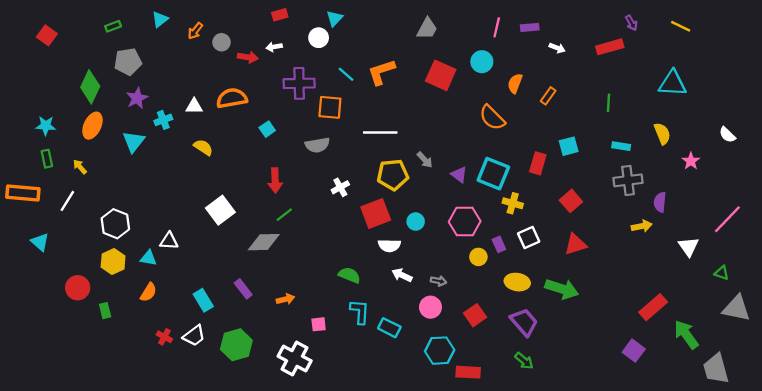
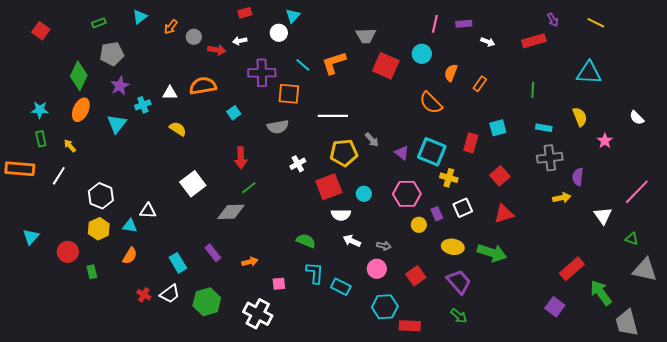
gray trapezoid: (427, 29) -> (366, 36), moved, turned 60
cyan triangle: (40, 242) -> (31, 237), moved, turned 30

